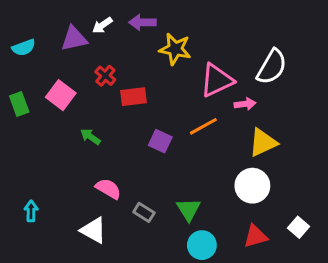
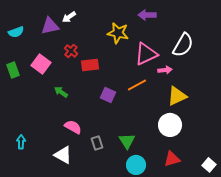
purple arrow: (142, 22) -> (147, 15), moved
gray rectangle: (144, 212) -> (97, 143), turned 40
white square: (298, 227) -> (209, 165), moved

